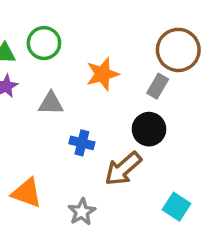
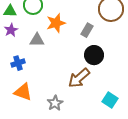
orange star: (102, 74) -> (56, 23), moved
gray rectangle: (158, 86) -> (87, 30), moved
blue cross: (82, 143) -> (18, 63), moved, turned -32

